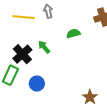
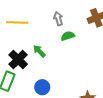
gray arrow: (48, 11) -> (58, 19), moved
blue circle: (37, 84) -> (42, 87), moved

